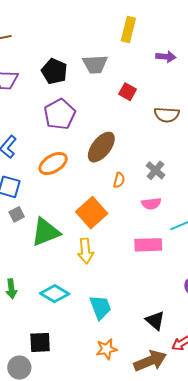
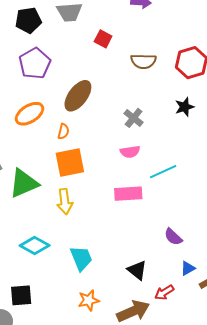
black pentagon: (54, 71) -> (28, 20), turned -30
orange semicircle: (119, 180) -> (63, 131), moved
orange square: (92, 213) -> (70, 162), turned 32

